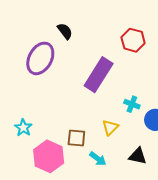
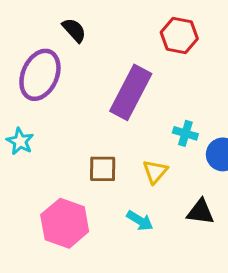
cyan star: (23, 128) -> (20, 141), moved
brown square: (76, 138) -> (103, 169), moved

